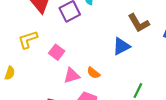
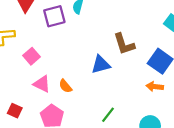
pink triangle: (72, 76) -> (42, 84), turned 30

